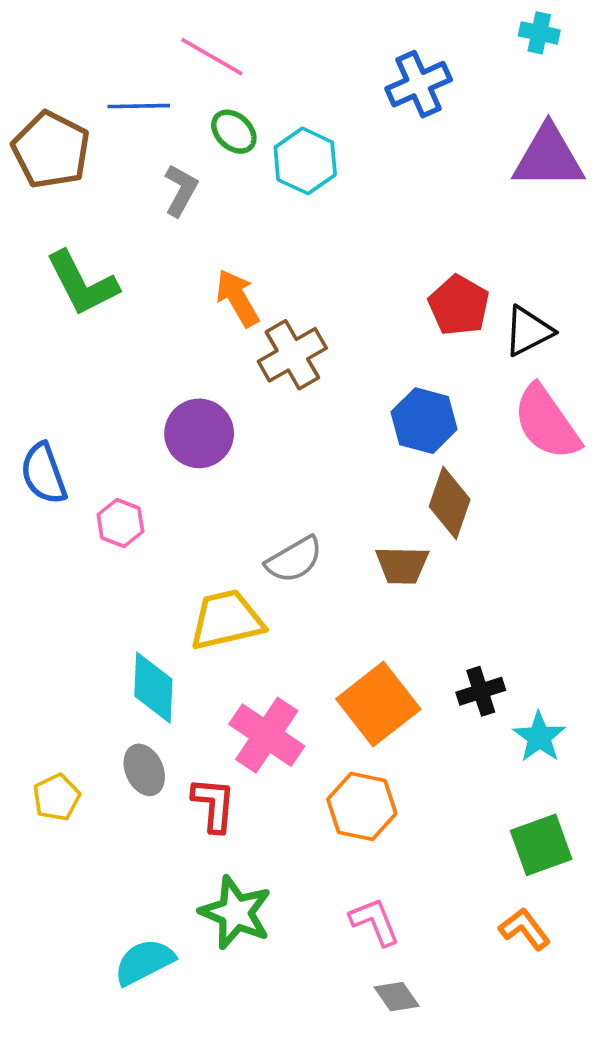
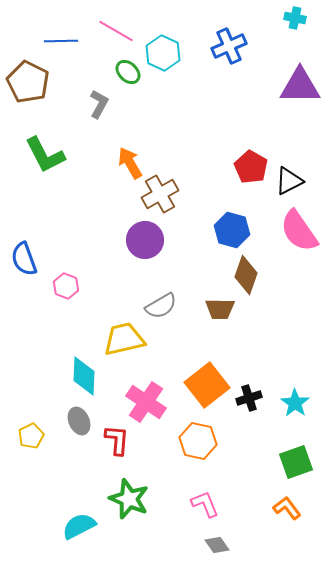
blue line: (139, 106) -> (61, 41), moved
cyan hexagon: (305, 161) -> (163, 53), moved
purple circle: (199, 433) -> (145, 240), moved
black cross: (481, 691) -> (249, 398), moved

